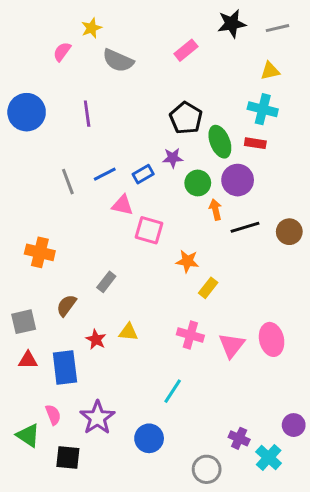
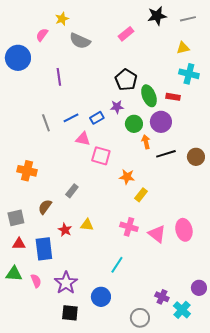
cyan cross: (263, 109) -> (189, 74), moved
blue circle: (27, 112) -> (18, 58), moved
pink triangle: (232, 345) -> (157, 234), turned -30
green triangle: (28, 435) -> (14, 274), moved, turned -30
black square: (68, 457) -> (70, 313), moved

